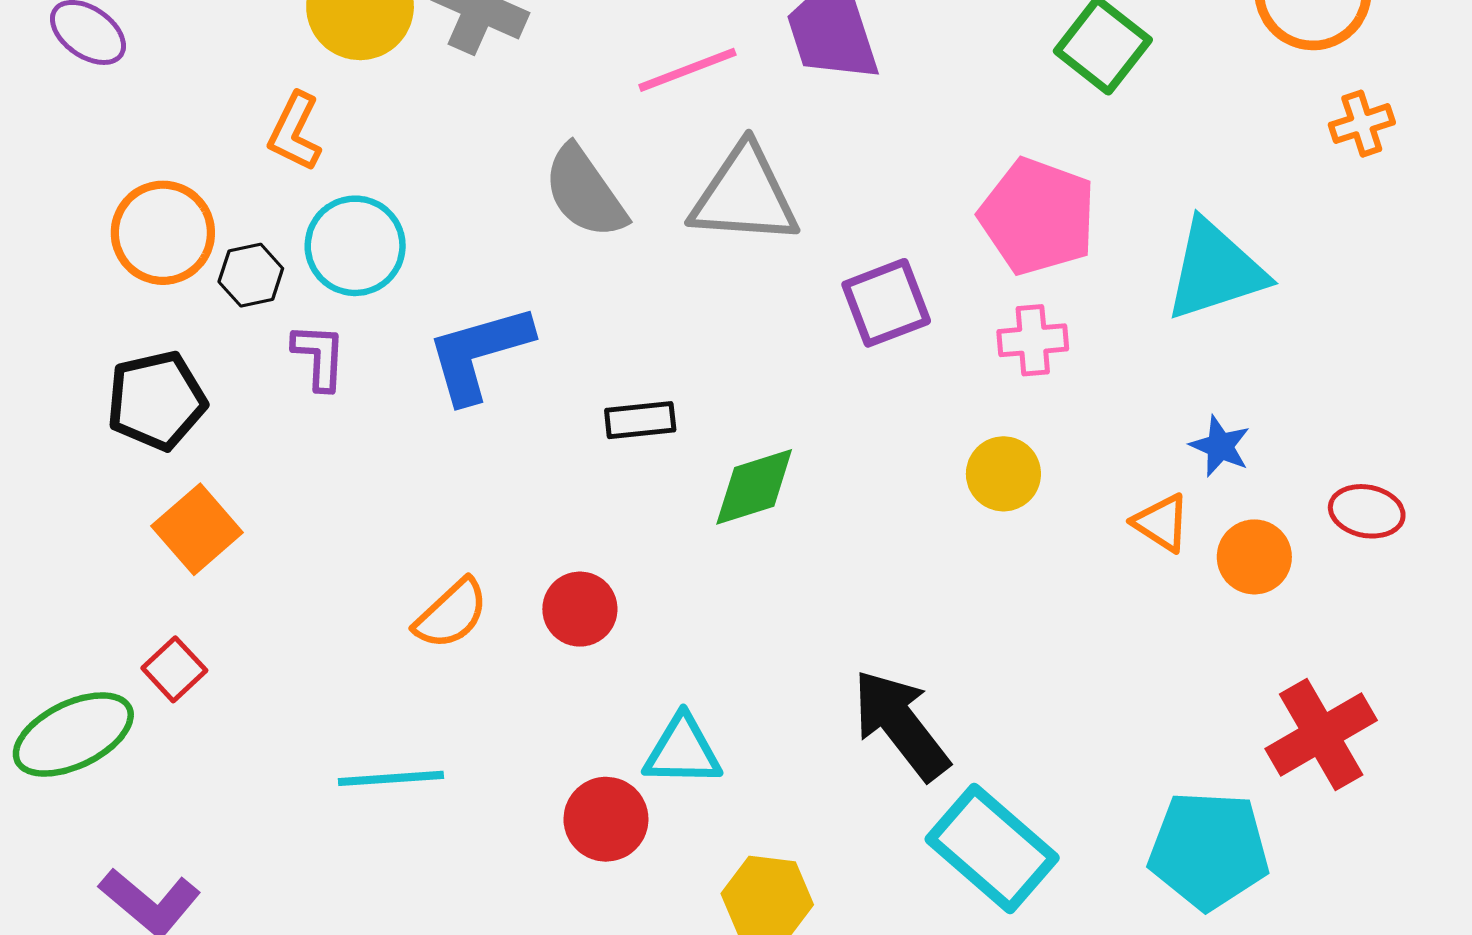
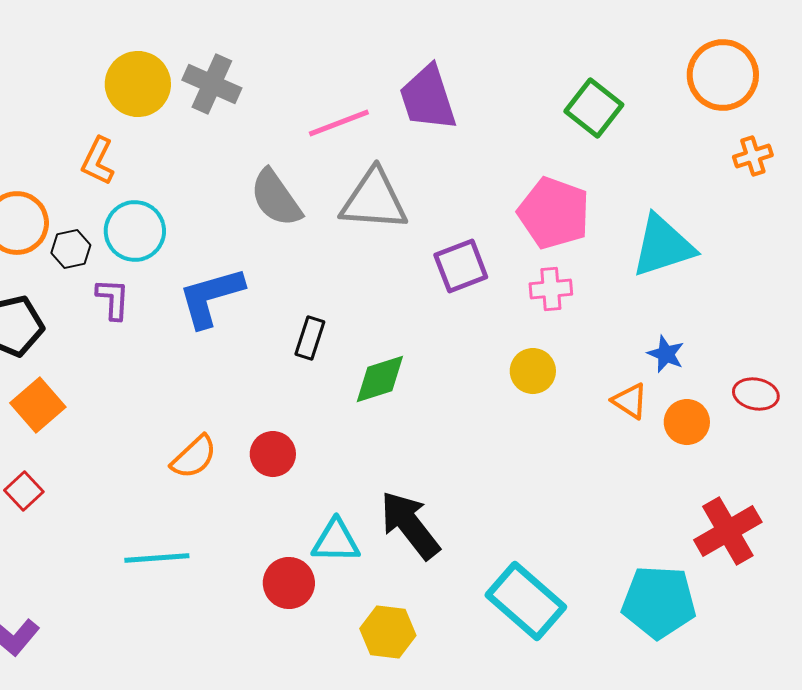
black rectangle: (640, 420) -> (310, 338), turned -66
black arrow: (901, 725) -> (410, 525), moved

